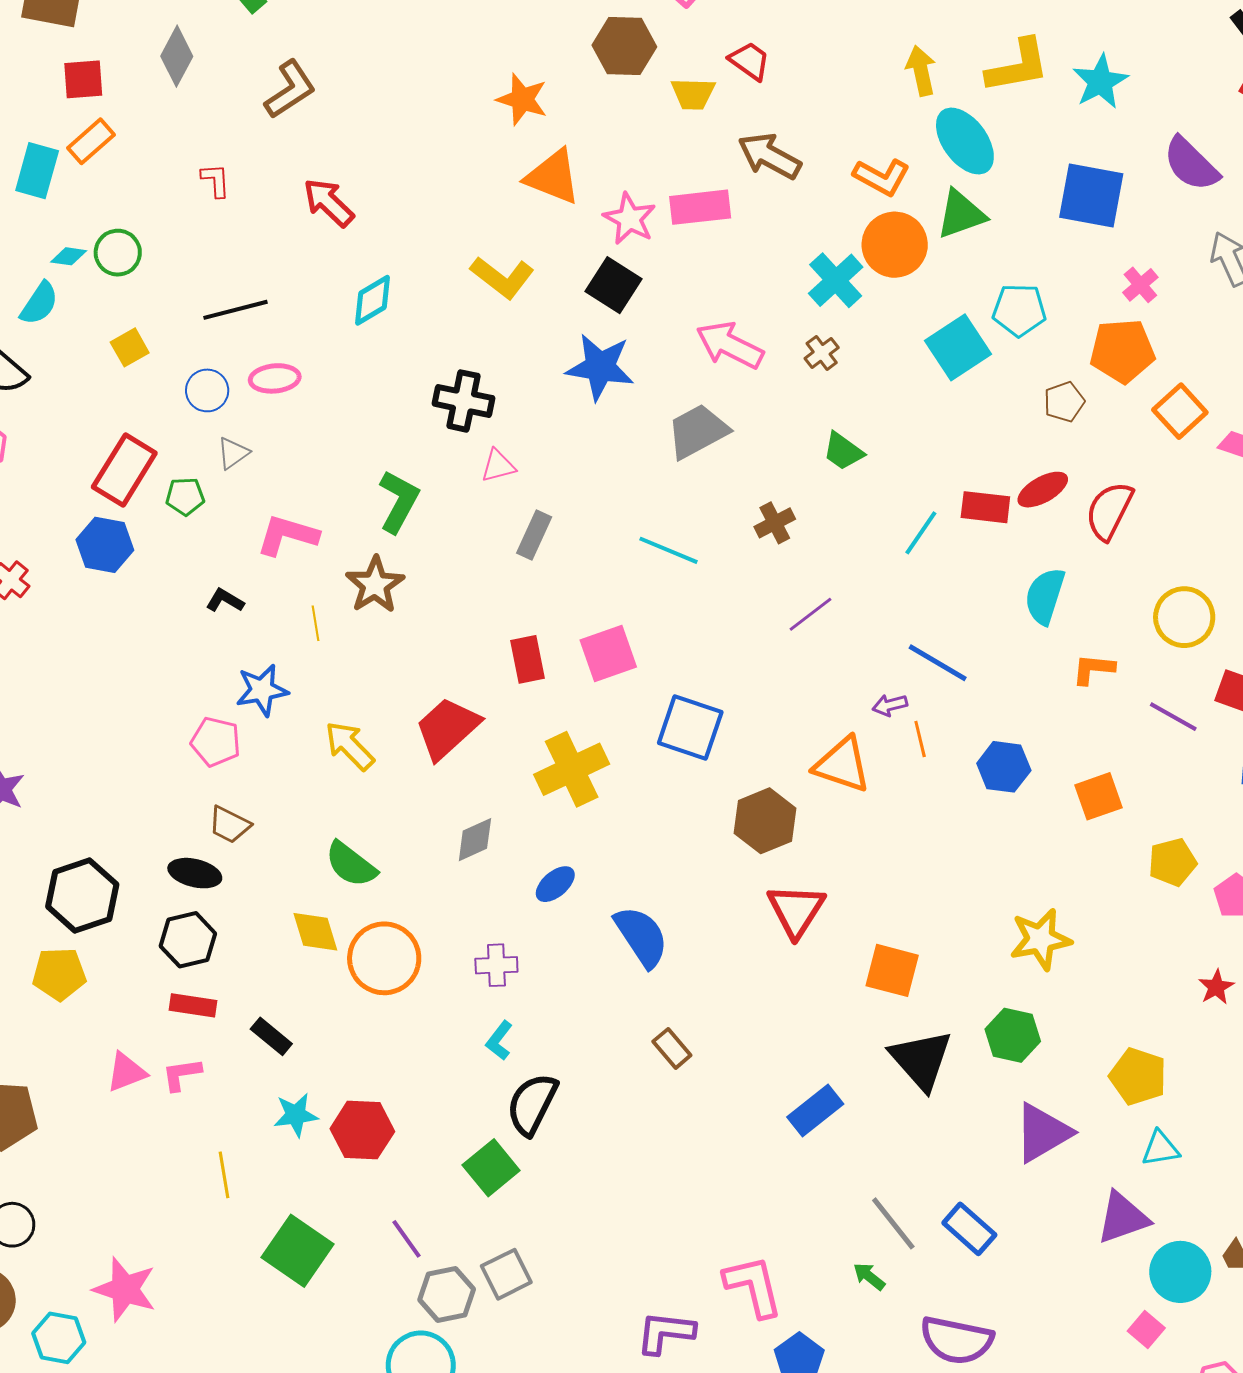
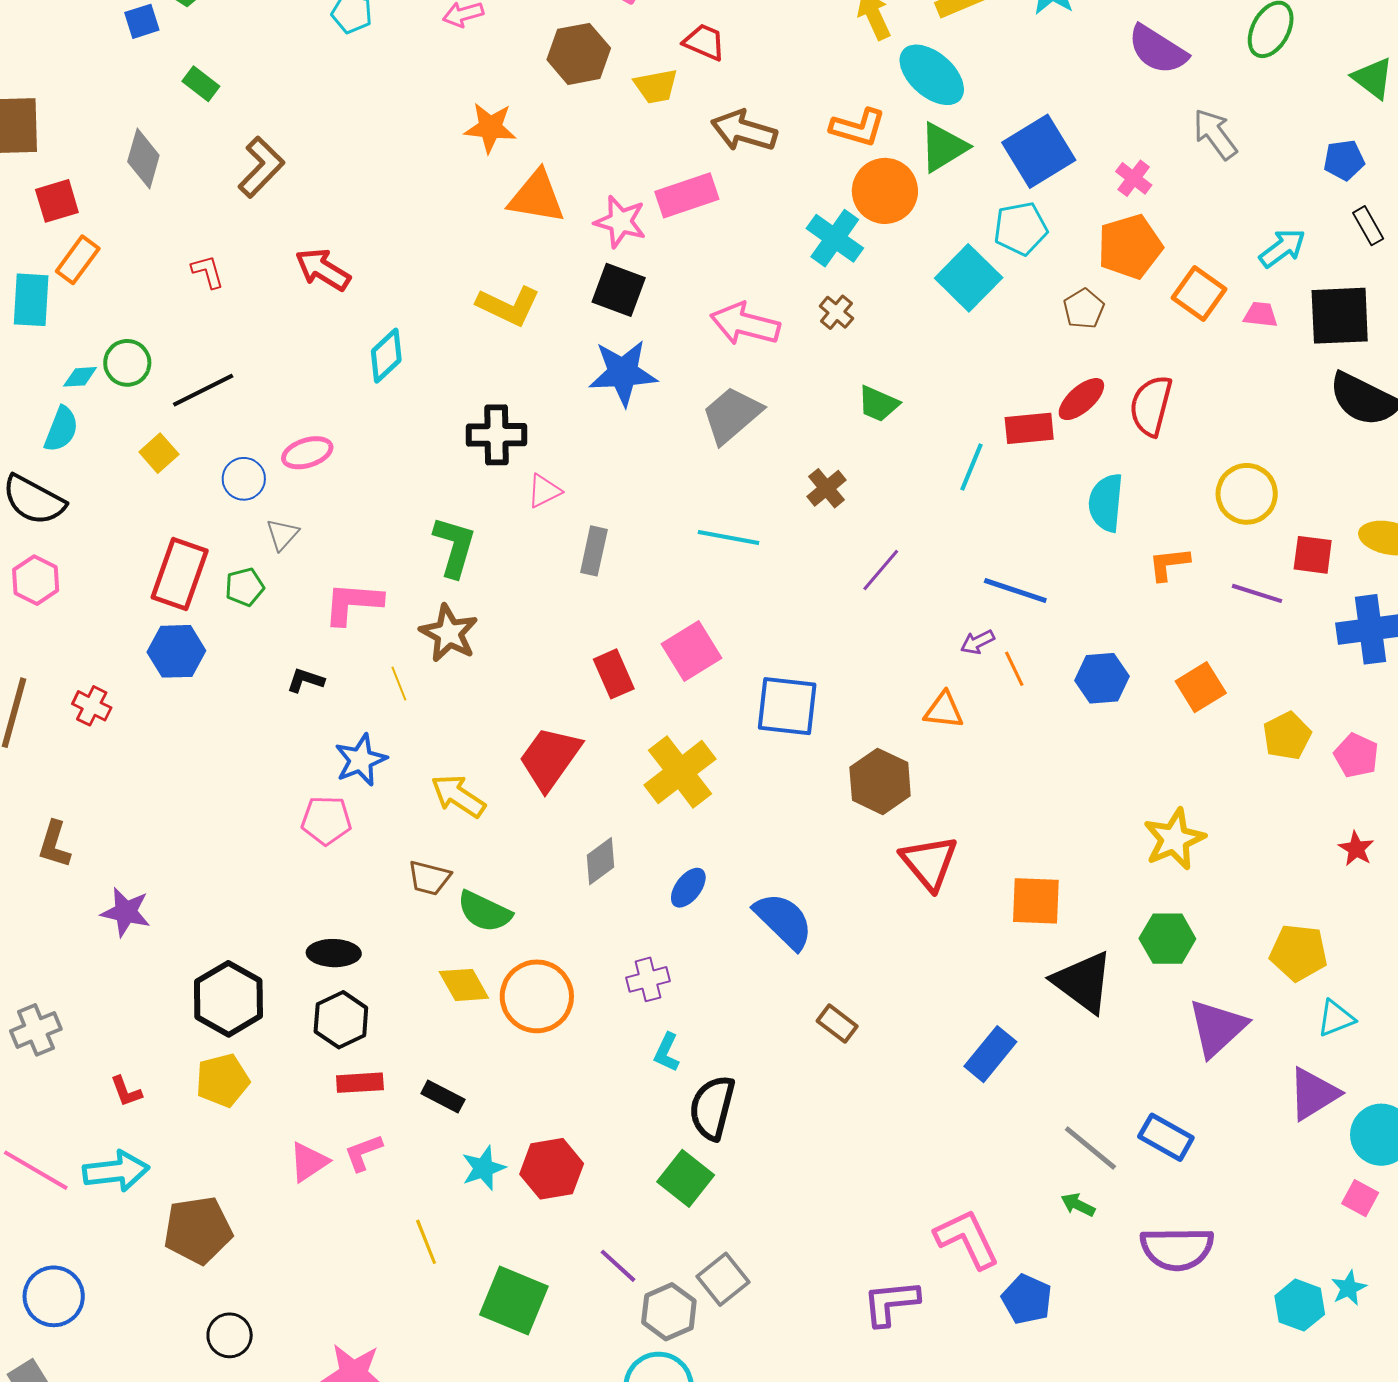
blue square: (1091, 195) -> (1039, 151), moved, turned -30
black line: (236, 310) -> (203, 390), moved
orange triangle: (842, 765) -> (944, 710), size x0.7
brown trapezoid: (229, 825) -> (429, 878), moved

